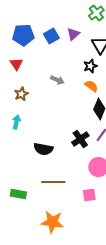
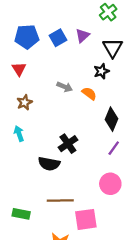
orange semicircle: (91, 86) -> (89, 93), moved
cyan arrow: (16, 122) -> (19, 134), turned -32
black cross: (80, 139) -> (68, 144), moved
pink square: (89, 195) -> (86, 219), moved, size x1.5

